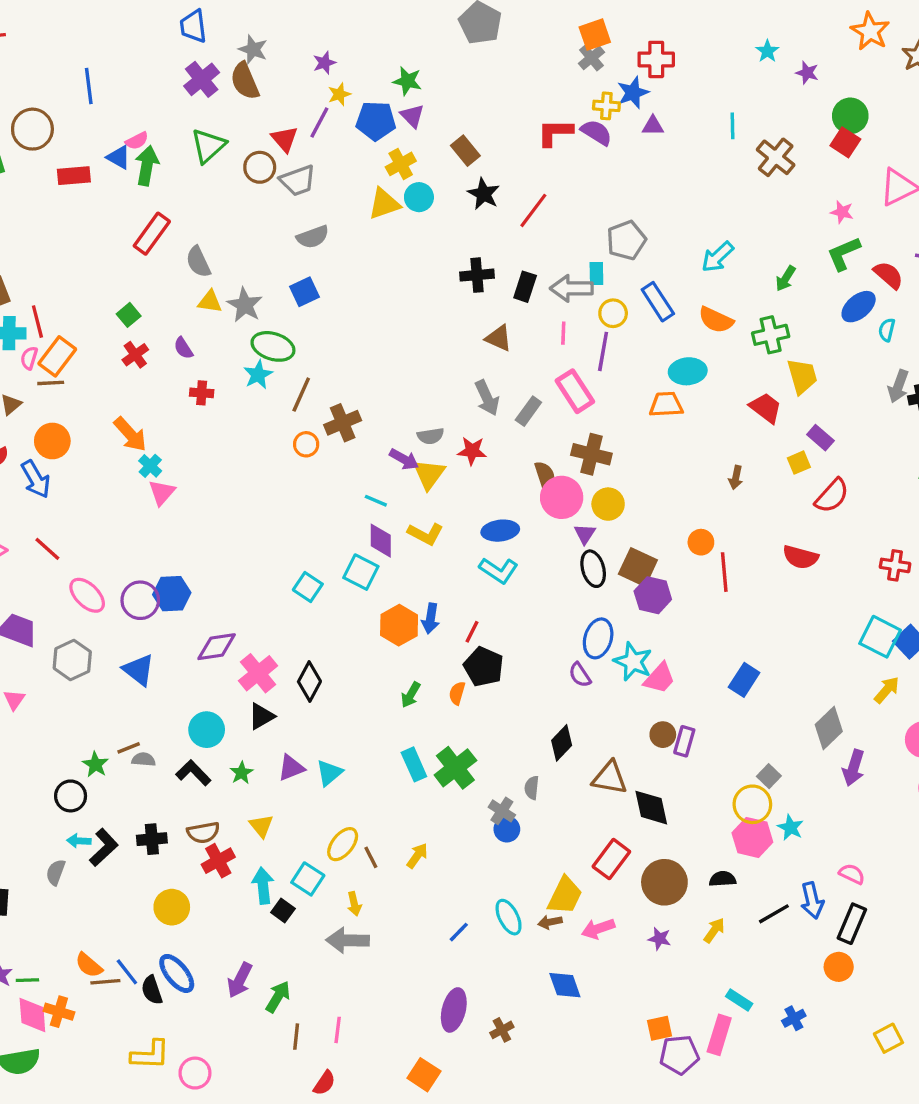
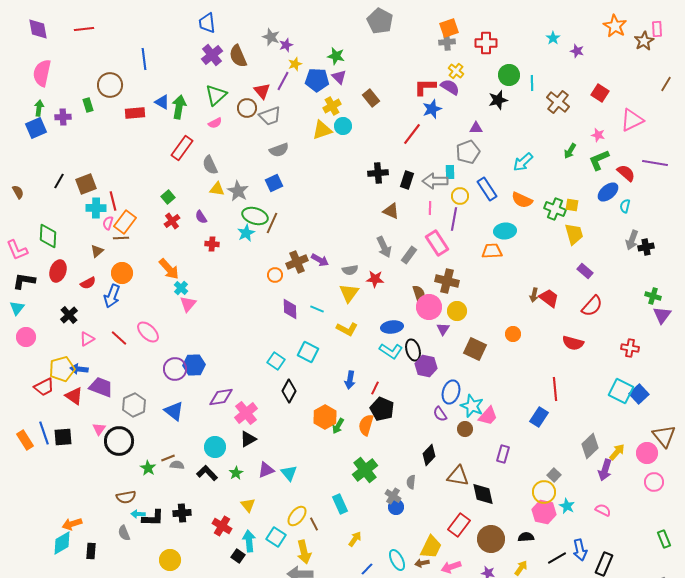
gray star: (253, 49) -> (271, 37), moved
gray cross: (591, 58) -> (447, 42), turned 35
blue star: (633, 93) -> (432, 109), moved
yellow cross: (606, 106) -> (456, 71), turned 35
green circle: (850, 116) -> (509, 75), moved
purple triangle: (653, 126) -> (476, 128), moved
pink semicircle: (137, 141) -> (215, 123), moved
black star: (484, 194) -> (498, 100), moved, turned 30
green arrow: (786, 278) -> (570, 151), moved
green cross: (771, 335) -> (555, 209), turned 35
brown line: (301, 395) -> (272, 223), moved
red trapezoid: (766, 408) -> (549, 298), moved
purple arrow: (404, 459) -> (320, 260), moved
yellow square: (799, 463) -> (572, 205), moved, turned 32
blue arrow: (36, 479) -> (112, 296), turned 50
purple diamond: (381, 541) -> (290, 309), moved
black ellipse: (593, 569) -> (413, 350), moved
red line: (724, 572) -> (555, 389), moved
pink ellipse: (87, 595) -> (148, 332), moved
purple hexagon: (653, 595) -> (426, 366), moved
orange hexagon: (399, 625) -> (325, 417), moved
black diamond: (309, 682) -> (289, 391), moved
yellow arrow: (887, 690) -> (617, 452), moved
orange semicircle: (457, 693) -> (366, 425), size x1.5
brown circle: (663, 735) -> (465, 429), moved
cyan rectangle: (414, 764) -> (340, 504), moved
cyan triangle: (329, 773) -> (289, 473), turned -30
black circle: (71, 796) -> (119, 441), moved, size x1.5
brown semicircle: (203, 832) -> (126, 497), moved
black L-shape: (104, 847) -> (153, 518), turned 45
yellow arrow: (417, 856) -> (355, 539), moved
red cross: (218, 861) -> (222, 526), turned -30
gray semicircle: (56, 872) -> (124, 533), turned -42
pink semicircle: (852, 874) -> (603, 510), moved
yellow arrow: (354, 904) -> (304, 552), size x1.6
yellow circle: (172, 907) -> (170, 560), moved
black square: (283, 910) -> (238, 556), moved

